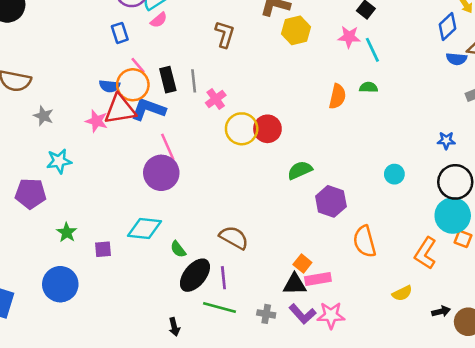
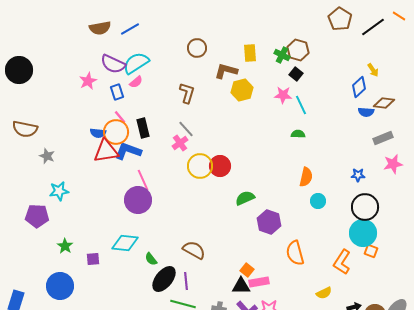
blue rectangle: (120, 33) -> (117, 92), moved
gray line: (194, 81) -> (186, 129), moved, turned -36
orange semicircle: (337, 96) -> (306, 177), moved
pink star: (97, 121) -> (88, 81), moved, turned 30

